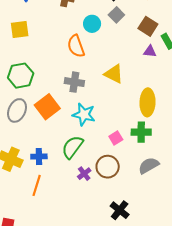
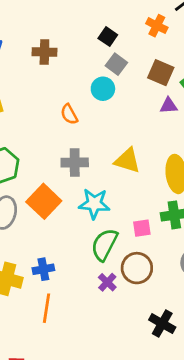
cyan circle: (92, 24) -> (103, 89), moved
orange semicircle: (76, 46) -> (69, 114), size x0.7
yellow triangle: (114, 74) -> (127, 161), moved
pink square: (116, 138) -> (142, 228), turned 32
green semicircle: (72, 147) -> (104, 245), moved

